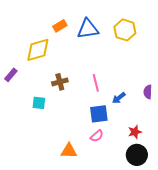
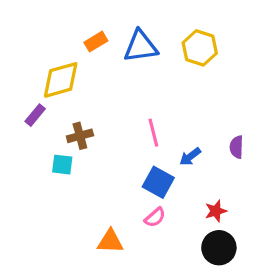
purple rectangle: (11, 75) -> (35, 115), moved
brown cross: (60, 82) -> (80, 136), moved
blue square: (99, 114) -> (158, 182), turned 36

